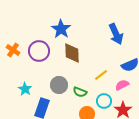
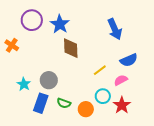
purple circle: (39, 51) -> (32, 20), moved
gray circle: (59, 85) -> (49, 80), moved
green semicircle: (80, 92) -> (64, 103), moved

